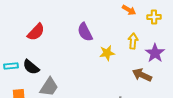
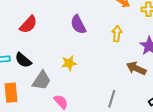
yellow arrow: (133, 41) -> (117, 34), moved
yellow star: (107, 53) -> (69, 63), moved

